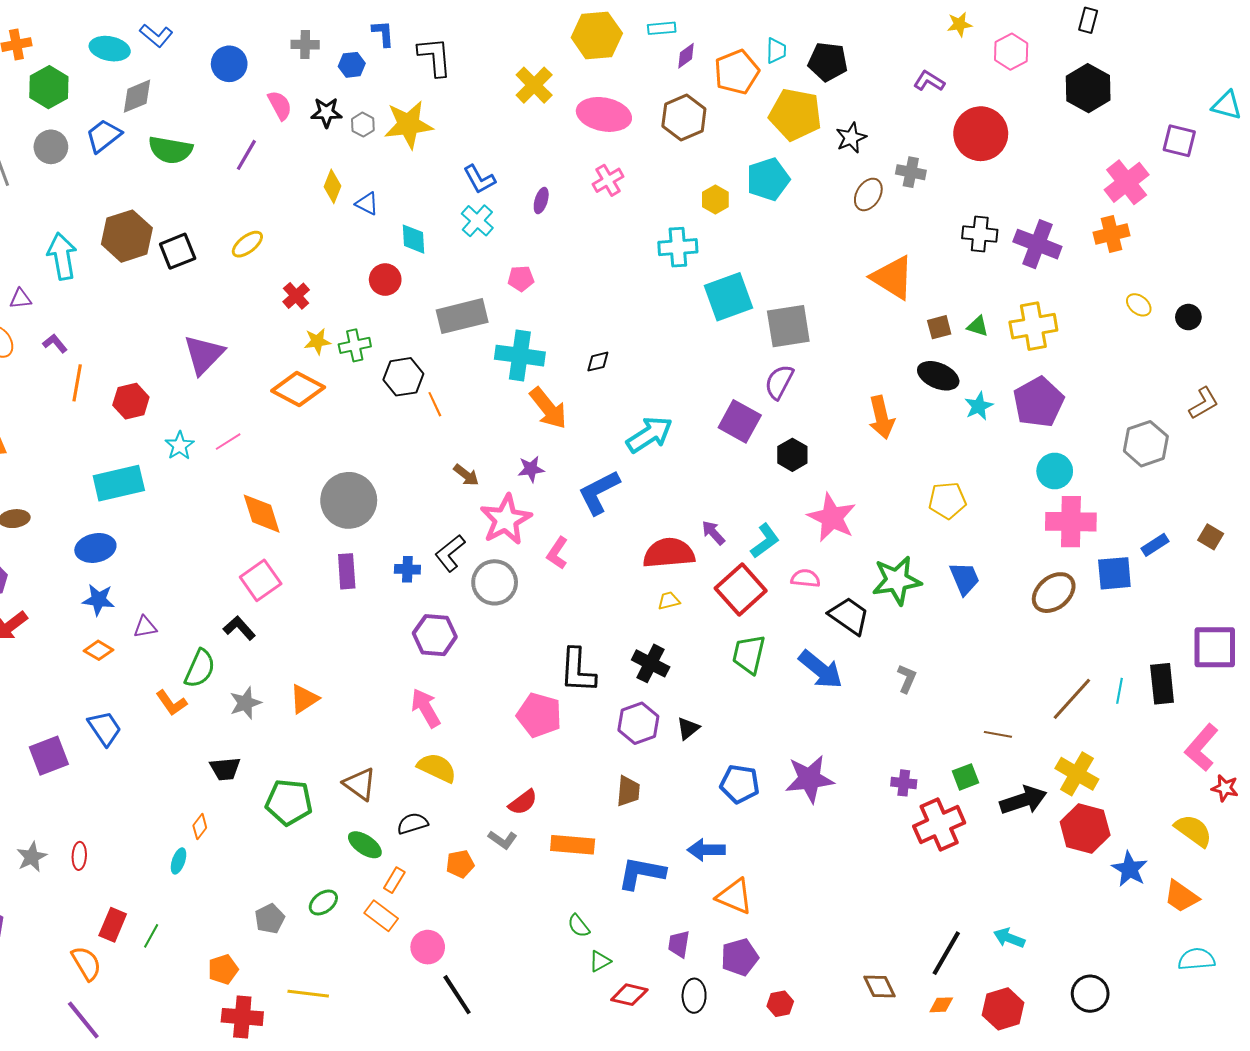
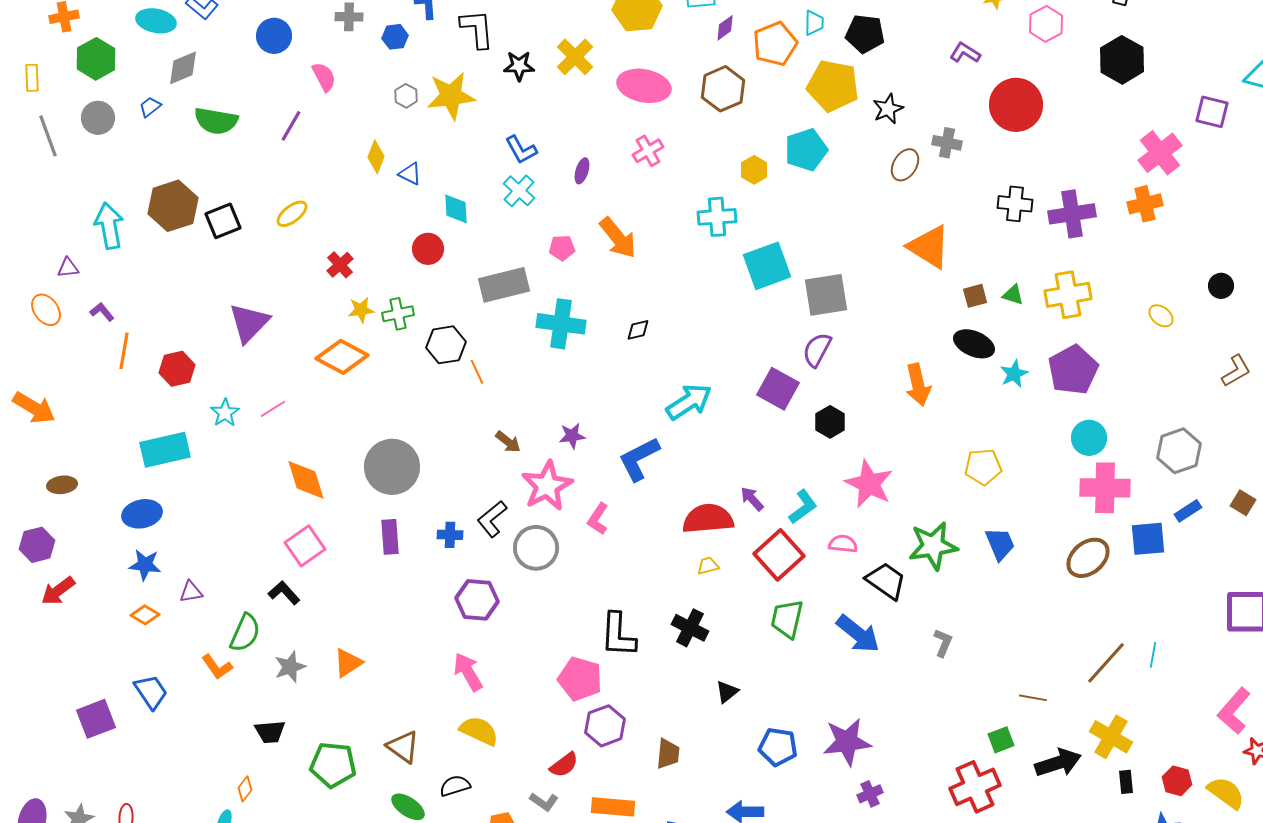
black star: (326, 112) -> (519, 66), moved
blue trapezoid: (104, 136) -> (150, 107), size x0.6
purple cross: (1037, 244) -> (1072, 214), turned -30
yellow ellipse: (1139, 305) -> (1161, 316), moved
orange arrow: (548, 408) -> (618, 238), moved
gray hexagon: (1146, 444) -> (1179, 451), moved
black rectangle: (1162, 684) -> (1126, 782), moved, size x0.6
purple hexagon: (638, 723) -> (605, 726), moved
purple cross: (904, 783) -> (870, 794), moved, turned -30
red hexagon: (1085, 829) -> (1177, 781), moved, size x0.6

